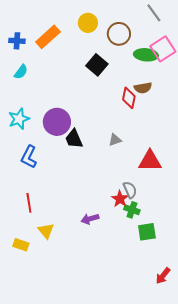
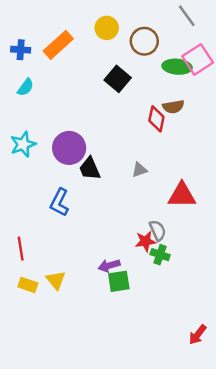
blue L-shape: (29, 157) -> (59, 202), moved
red star: (120, 199) -> (146, 241), turned 30
red line: (29, 203) -> (21, 249), moved
green square: (147, 232) -> (119, 281), moved
yellow rectangle: (21, 245) -> (28, 285), moved

